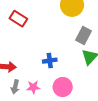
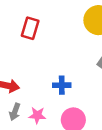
red rectangle: (18, 19) -> (30, 28), turned 66

